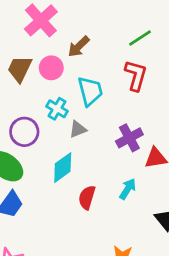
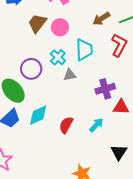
brown arrow: (79, 47) -> (101, 19), moved
cyan diamond: (63, 168) -> (38, 115), moved

